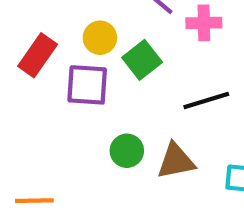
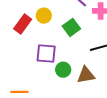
yellow circle: (100, 38) -> (44, 16), moved
purple square: (87, 85) -> (46, 54), moved

